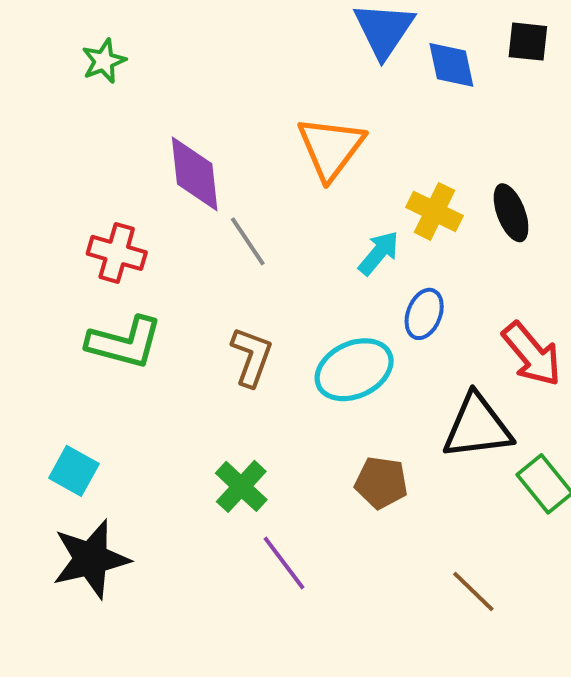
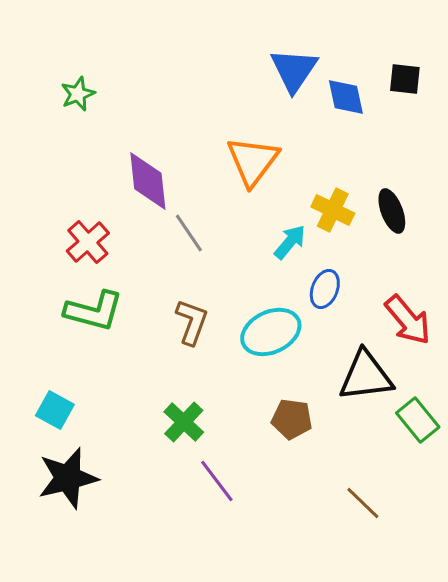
red cross: (117, 253) -> (88, 242), turned 33

